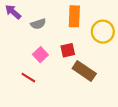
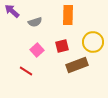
yellow circle: (103, 32) -> (93, 42), moved
brown rectangle: (84, 71) -> (77, 65), turned -55

